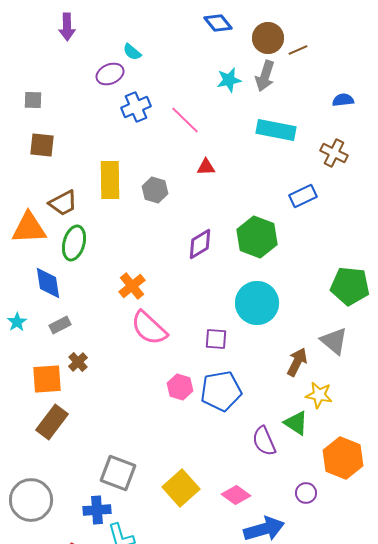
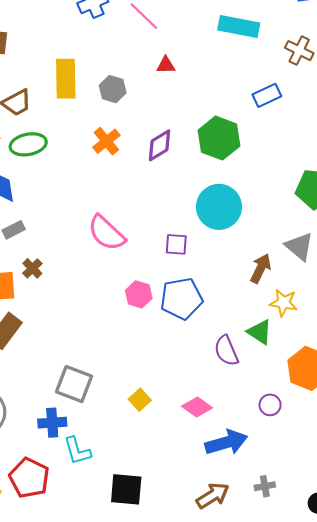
green ellipse: (74, 243) -> (28, 144), turned 64
orange cross: (132, 286) -> (106, 141), moved
yellow square: (181, 488) -> (140, 400), size x0.6

